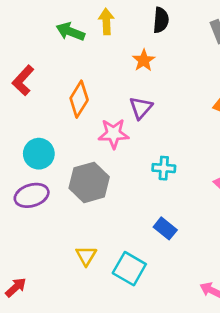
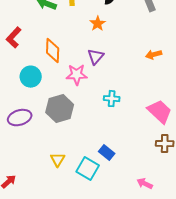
orange diamond: (79, 99) -> (53, 51), turned -30
cyan circle: (39, 154) -> (31, 77), moved
blue rectangle: (165, 228) -> (107, 153), moved

